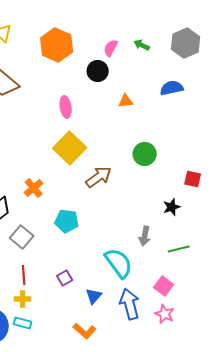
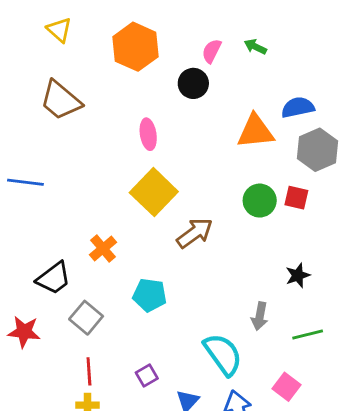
gray hexagon: (186, 43) -> (318, 150), moved
orange triangle: (126, 101) -> (255, 131), moved, size x1.8
red square: (193, 179) -> (296, 198), moved

